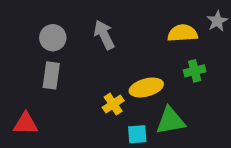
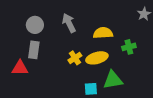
yellow semicircle: (183, 33) -> (103, 33), moved
yellow cross: (113, 104) -> (75, 58), moved
red triangle: (26, 124) -> (20, 68), moved

